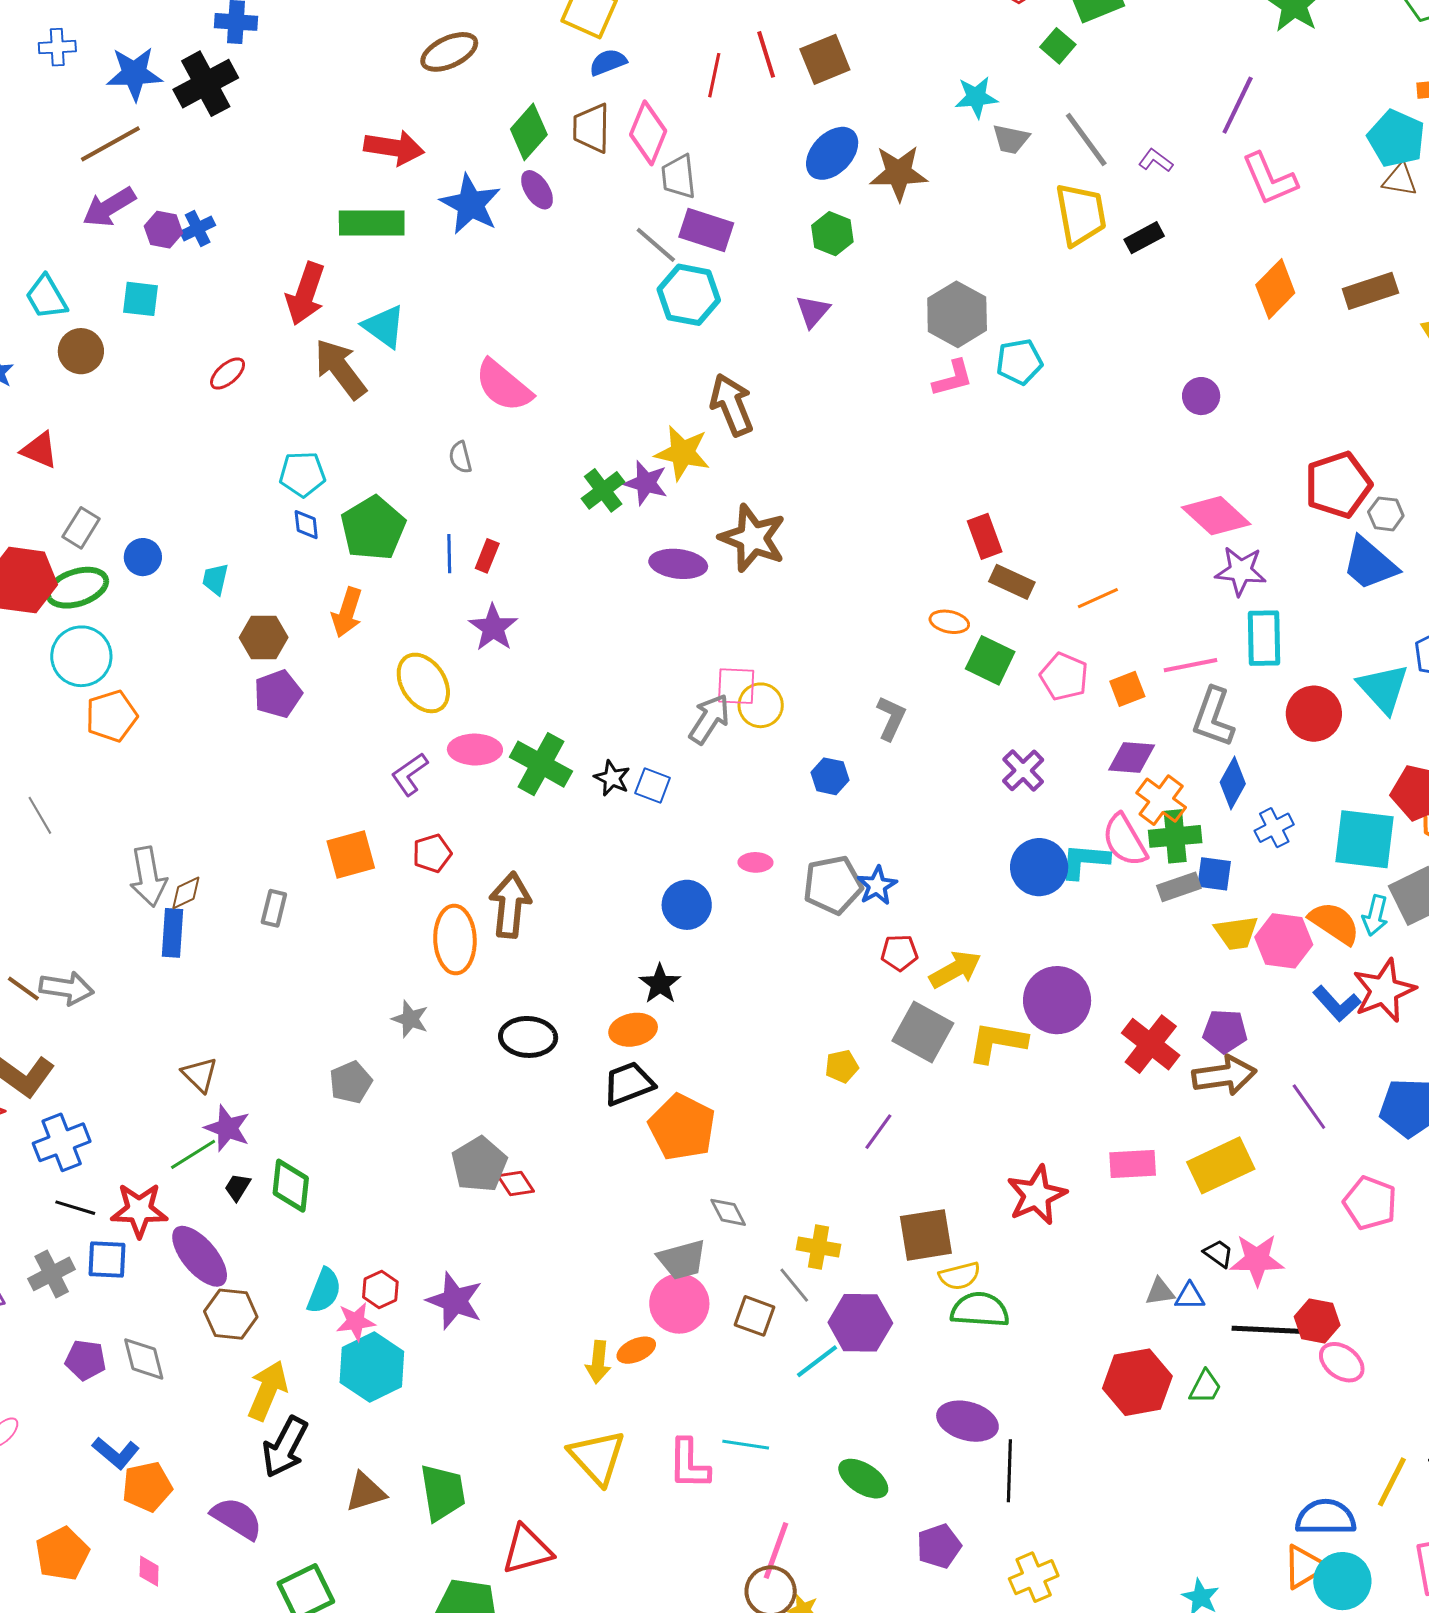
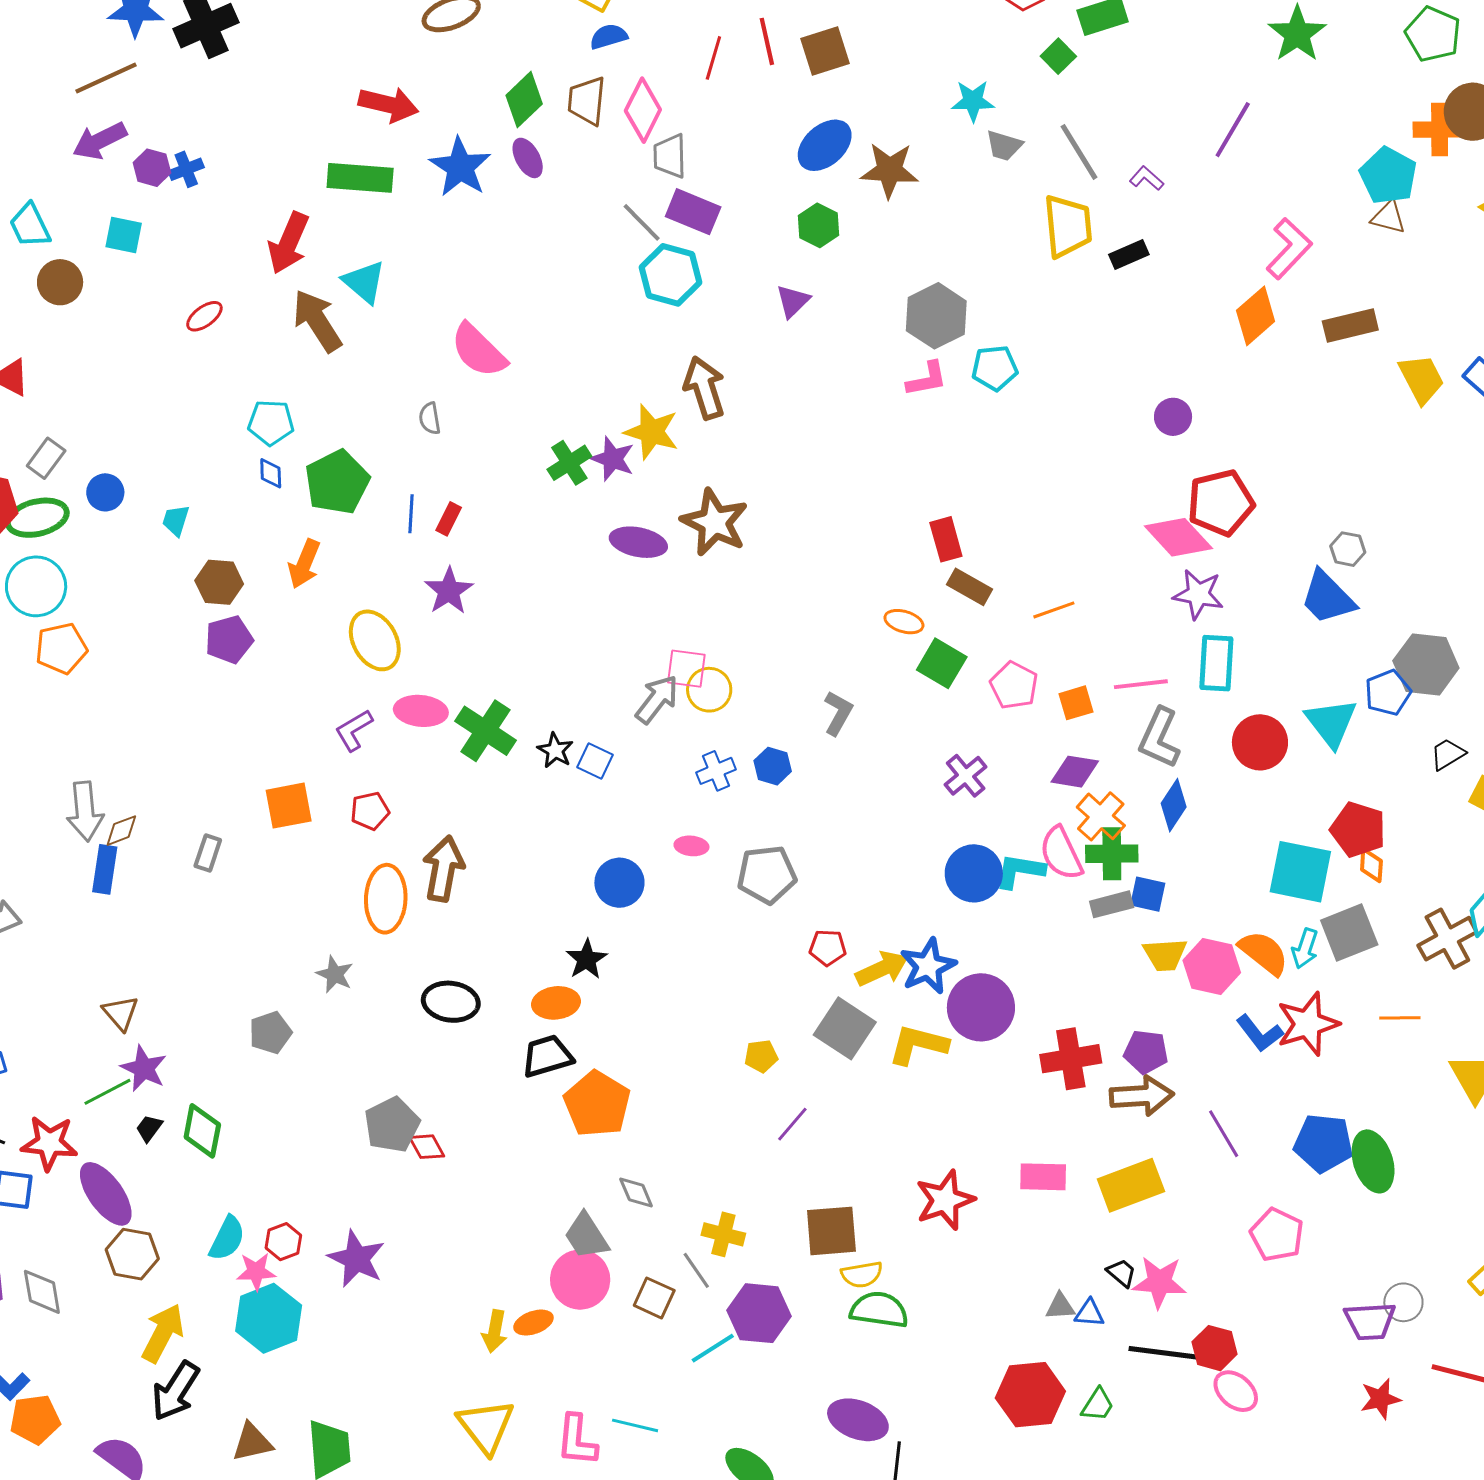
pink L-shape: (1269, 179) -> (1289, 248), moved, turned -118
red pentagon: (1338, 485) -> (1221, 503), moved
blue cross: (1274, 828) -> (716, 771), moved
blue star: (877, 886) -> (928, 966), moved, size x1.4
red cross: (1151, 1044) -> (1071, 1059), turned 38
gray trapezoid: (682, 1260) -> (586, 1236), turned 68

